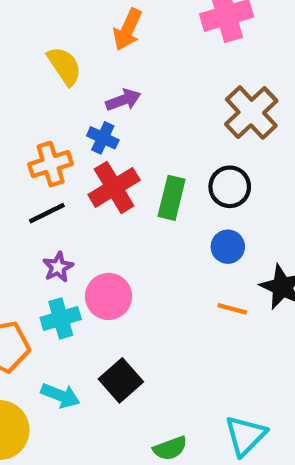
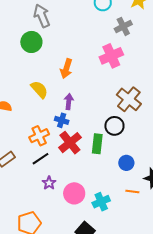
purple arrow: (123, 100) -> (69, 101), turned -56
black circle: (230, 187) -> (114, 126), moved
cyan cross: (61, 318) -> (101, 202), moved

